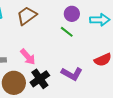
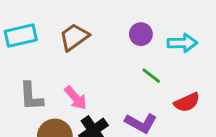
green line: (67, 32) -> (151, 76), moved

